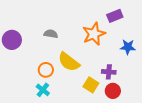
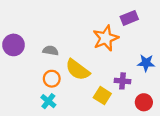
gray semicircle: (51, 34) -> (51, 51), moved
blue star: (128, 47) -> (146, 63), moved
red circle: (113, 91) -> (144, 102), moved

